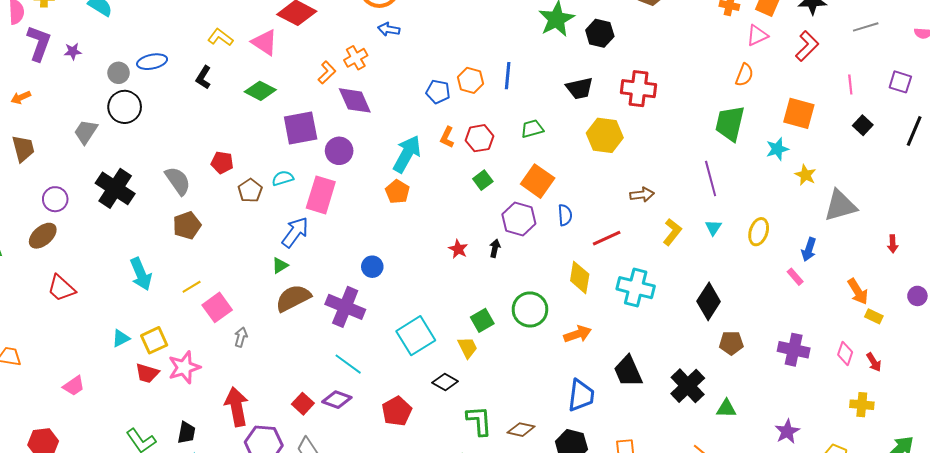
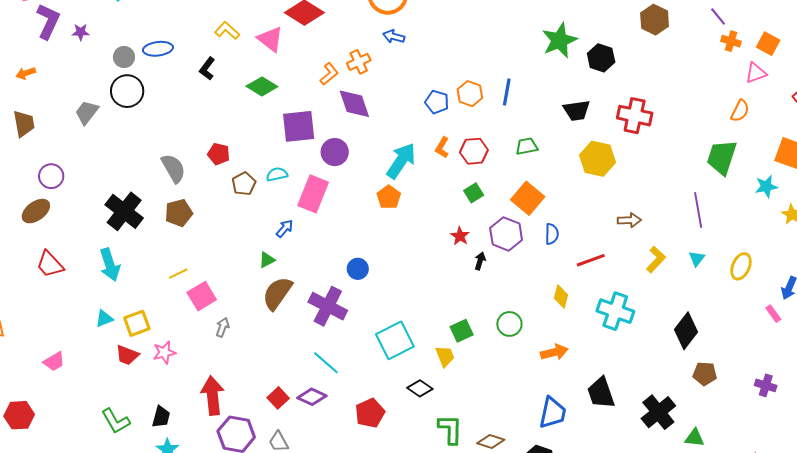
black cross: (115, 188) -> (124, 211), moved
blue arrow: (295, 232) -> (285, 228), size x0.6
red star: (458, 249) -> (460, 236), moved
cyan arrow: (141, 274) -> (110, 265), moved
yellow diamond: (580, 277) -> (561, 297), size x0.7
brown semicircle: (293, 298) -> (277, 293), turned -33
green circle: (530, 309) -> (509, 324), size x0.7
purple cross: (794, 350) -> (766, 385), size x0.7
pink star: (184, 367) -> (164, 352), size x0.7

